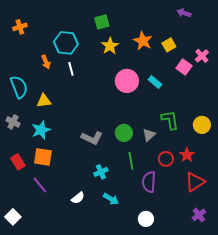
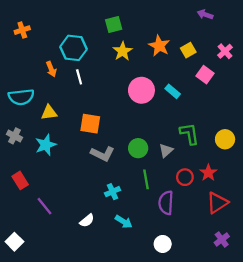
pink cross: (202, 56) -> (225, 51), moved
cyan semicircle: (19, 87) -> (21, 97), turned 105
orange square: (43, 157) -> (90, 124), moved

